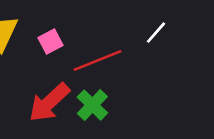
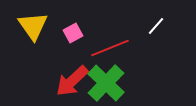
green cross: (92, 105) -> (106, 83), size x1.5

